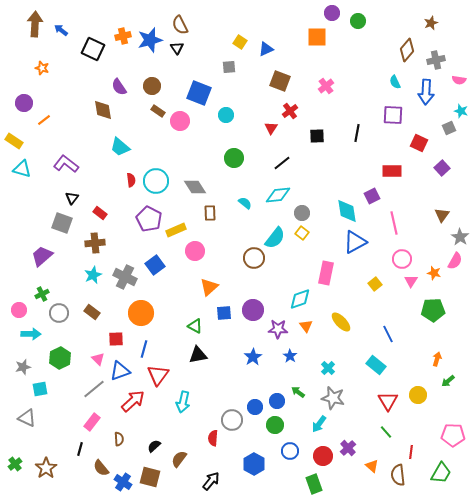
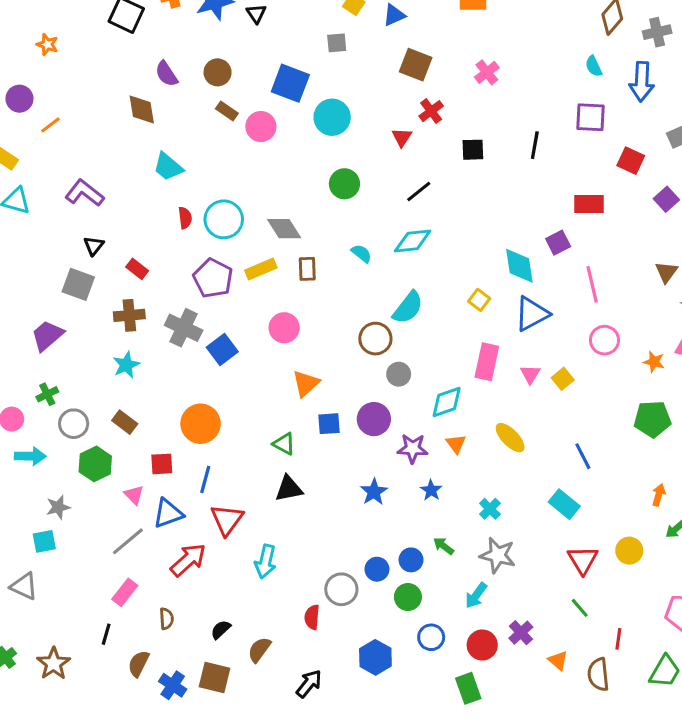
cyan circle: (226, 115) -> (332, 117), size x1.5
gray circle: (302, 213) -> (399, 374), moved
yellow rectangle: (176, 230) -> (261, 269), moved
yellow square: (302, 233) -> (479, 300), moved
gray cross: (125, 277) -> (184, 328), moved
pink triangle: (411, 281) -> (530, 374), moved
green hexagon: (60, 358) -> (95, 464), moved
gray star: (23, 367) -> (58, 507), moved
brown semicircle: (101, 468) -> (139, 664), turned 66

